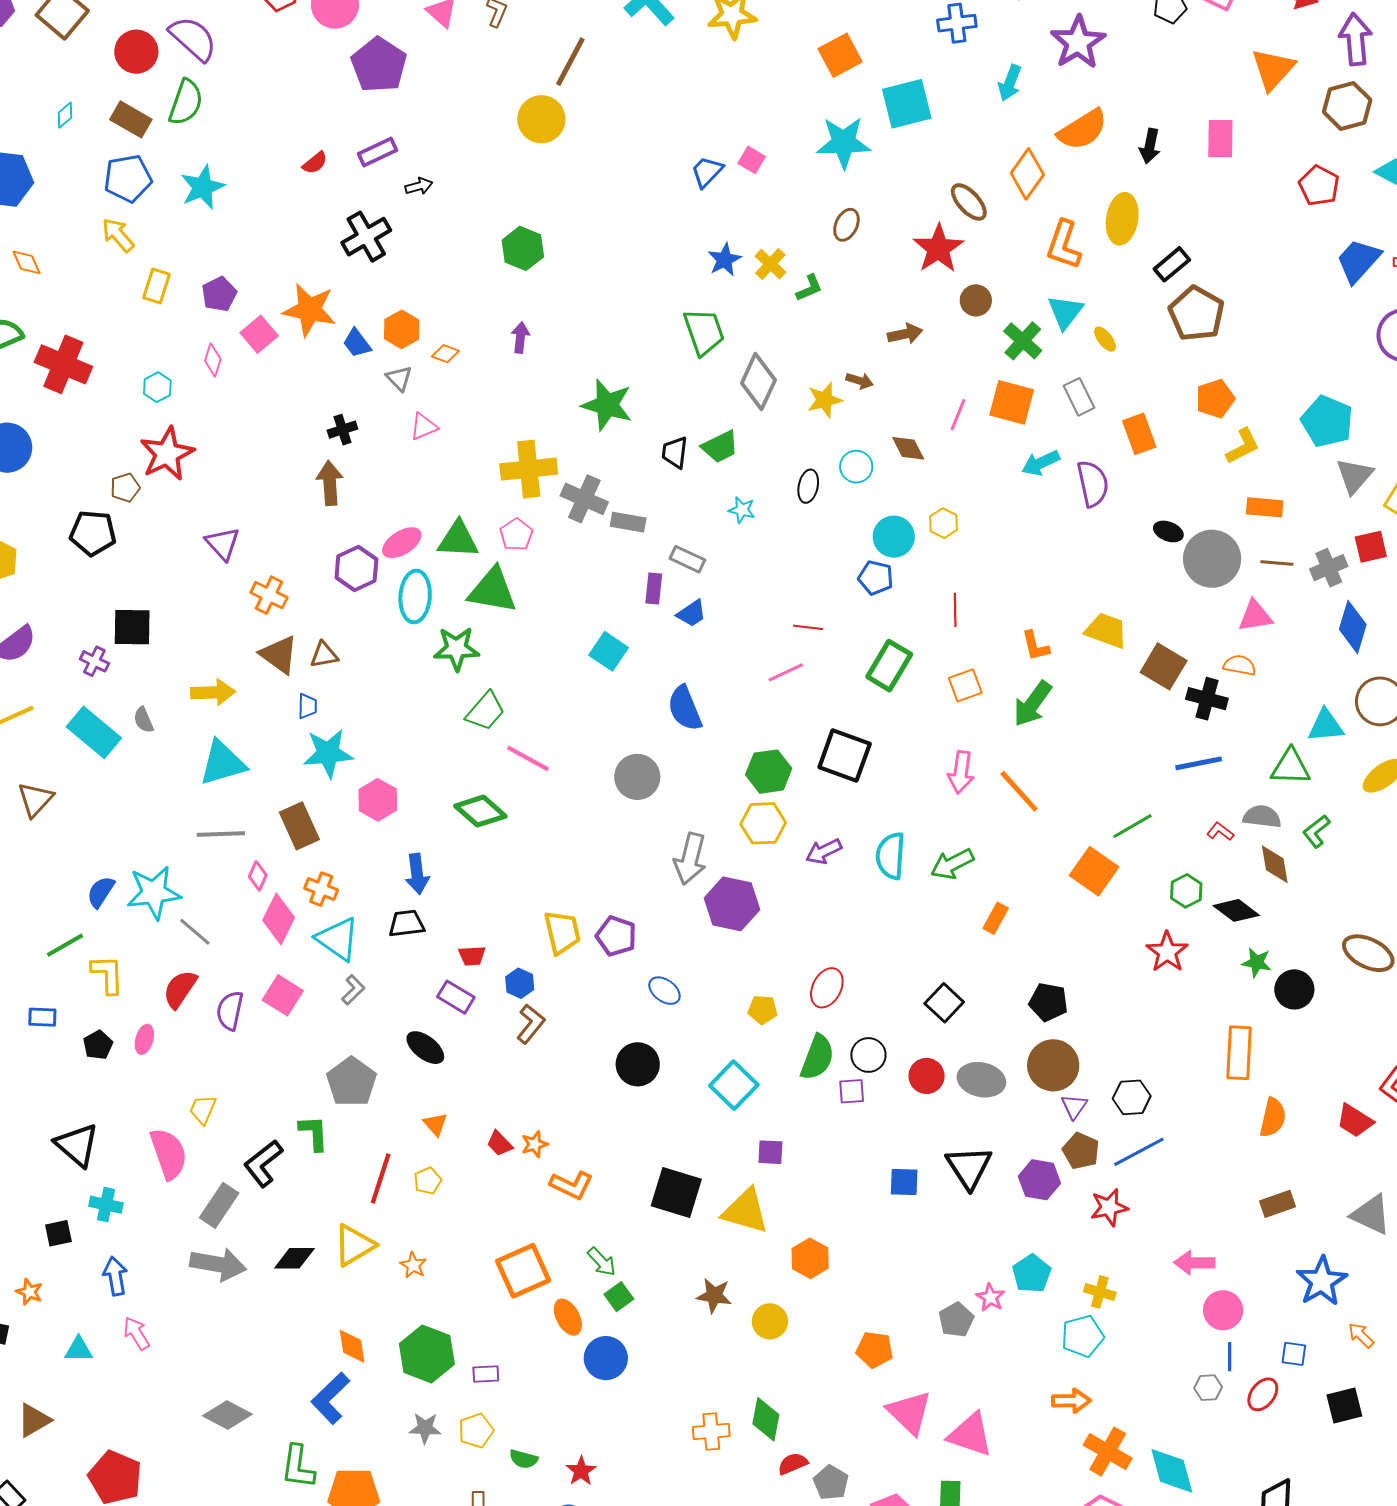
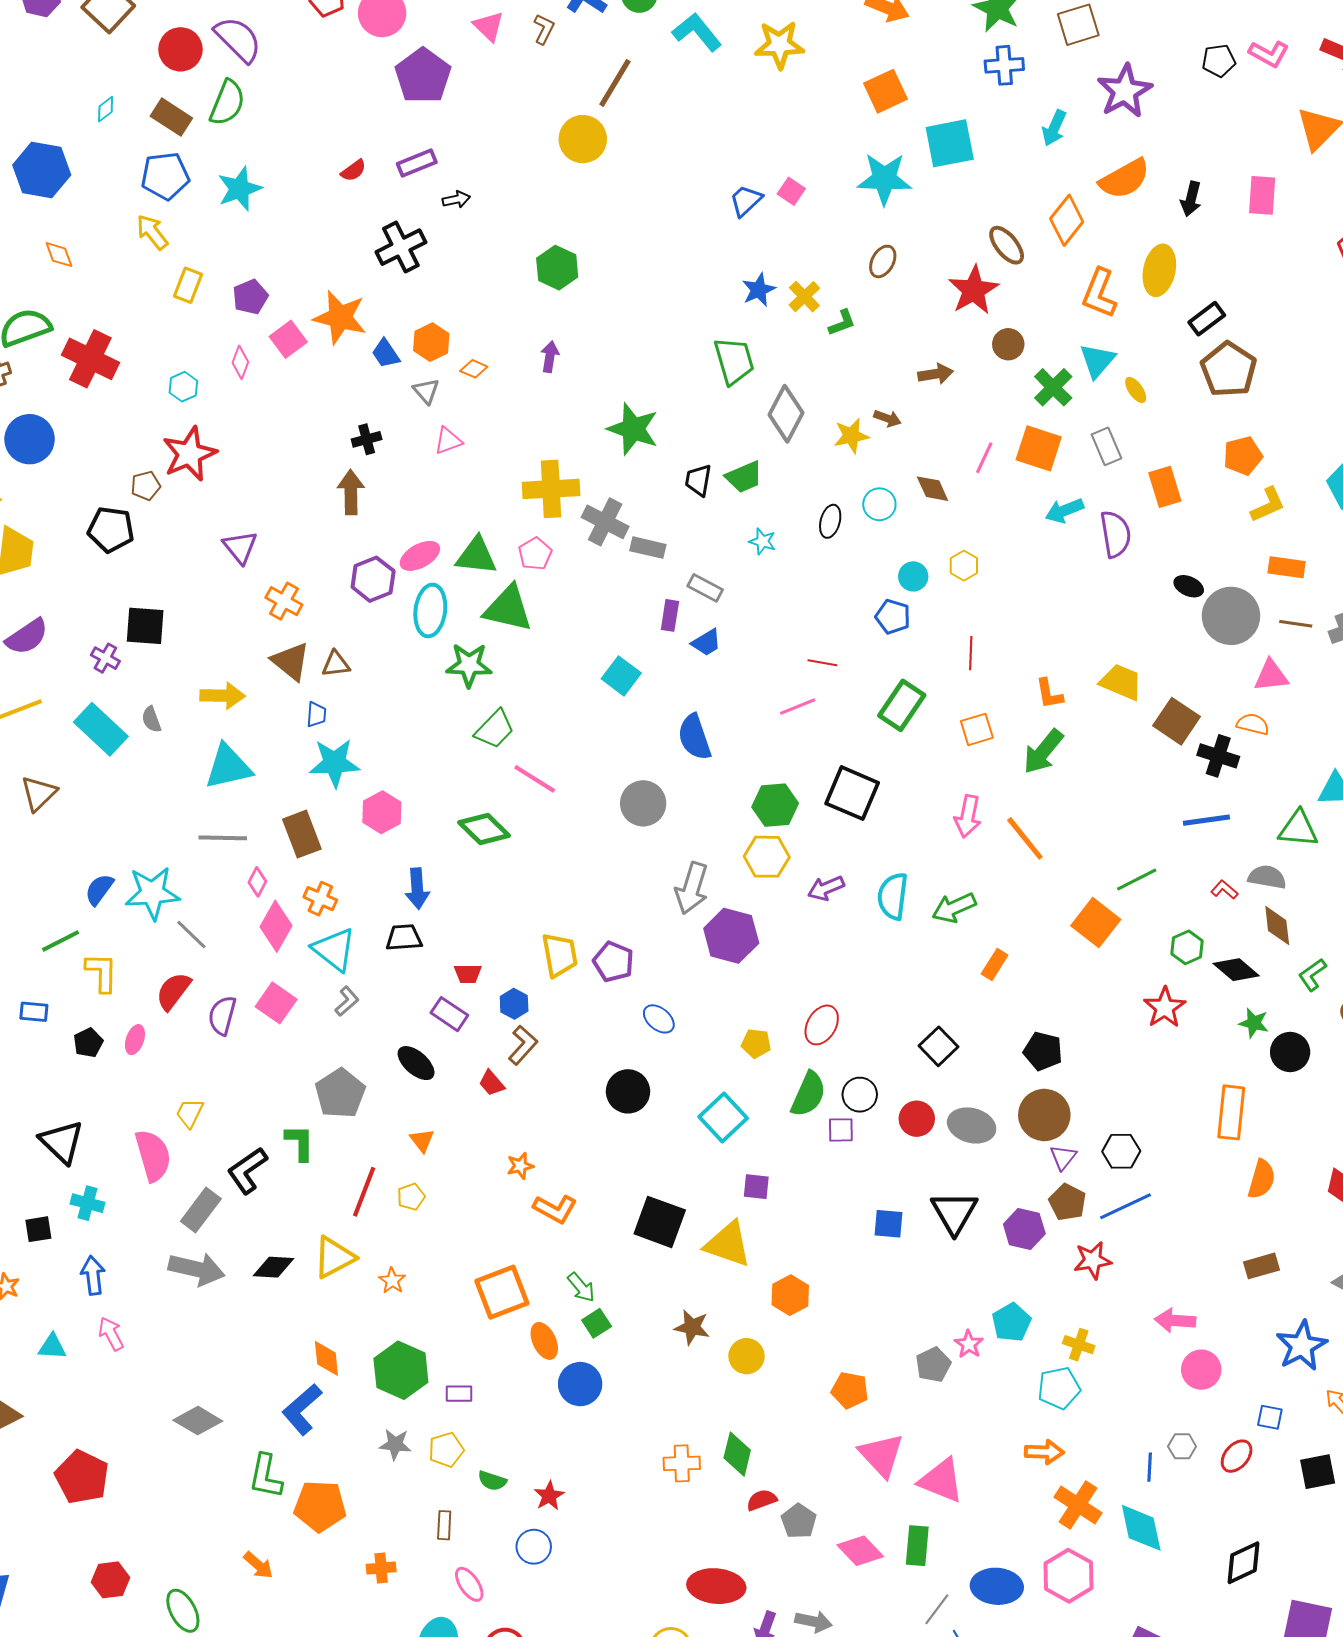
cyan circle: (894, 537) -> (913, 576), size x0.7
green L-shape: (1316, 831) -> (1312, 975), moved
red trapezoid: (500, 1143) -> (492, 1083), moved
blue line: (1230, 1357) -> (1150, 1467), moved

